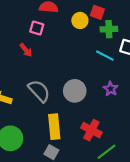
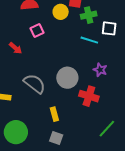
pink square: (37, 28) -> (37, 31), moved, turned -32
yellow rectangle: (54, 127) -> (54, 114), size x0.6
red cross: (91, 130) -> (89, 96), moved

